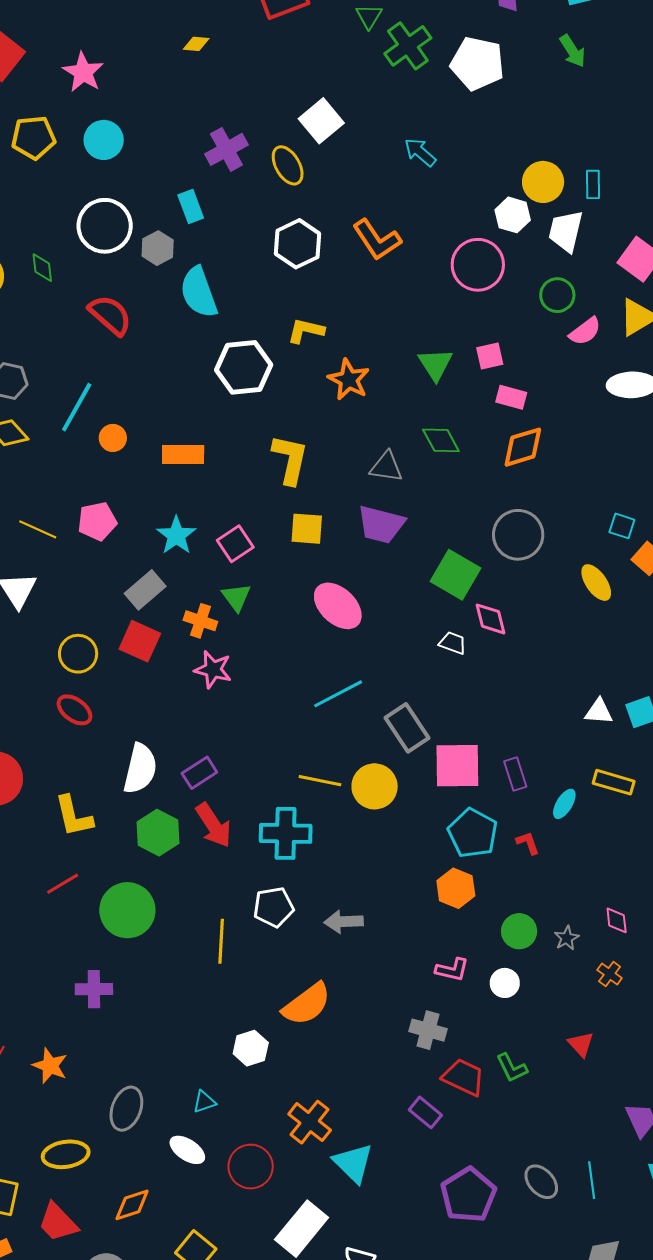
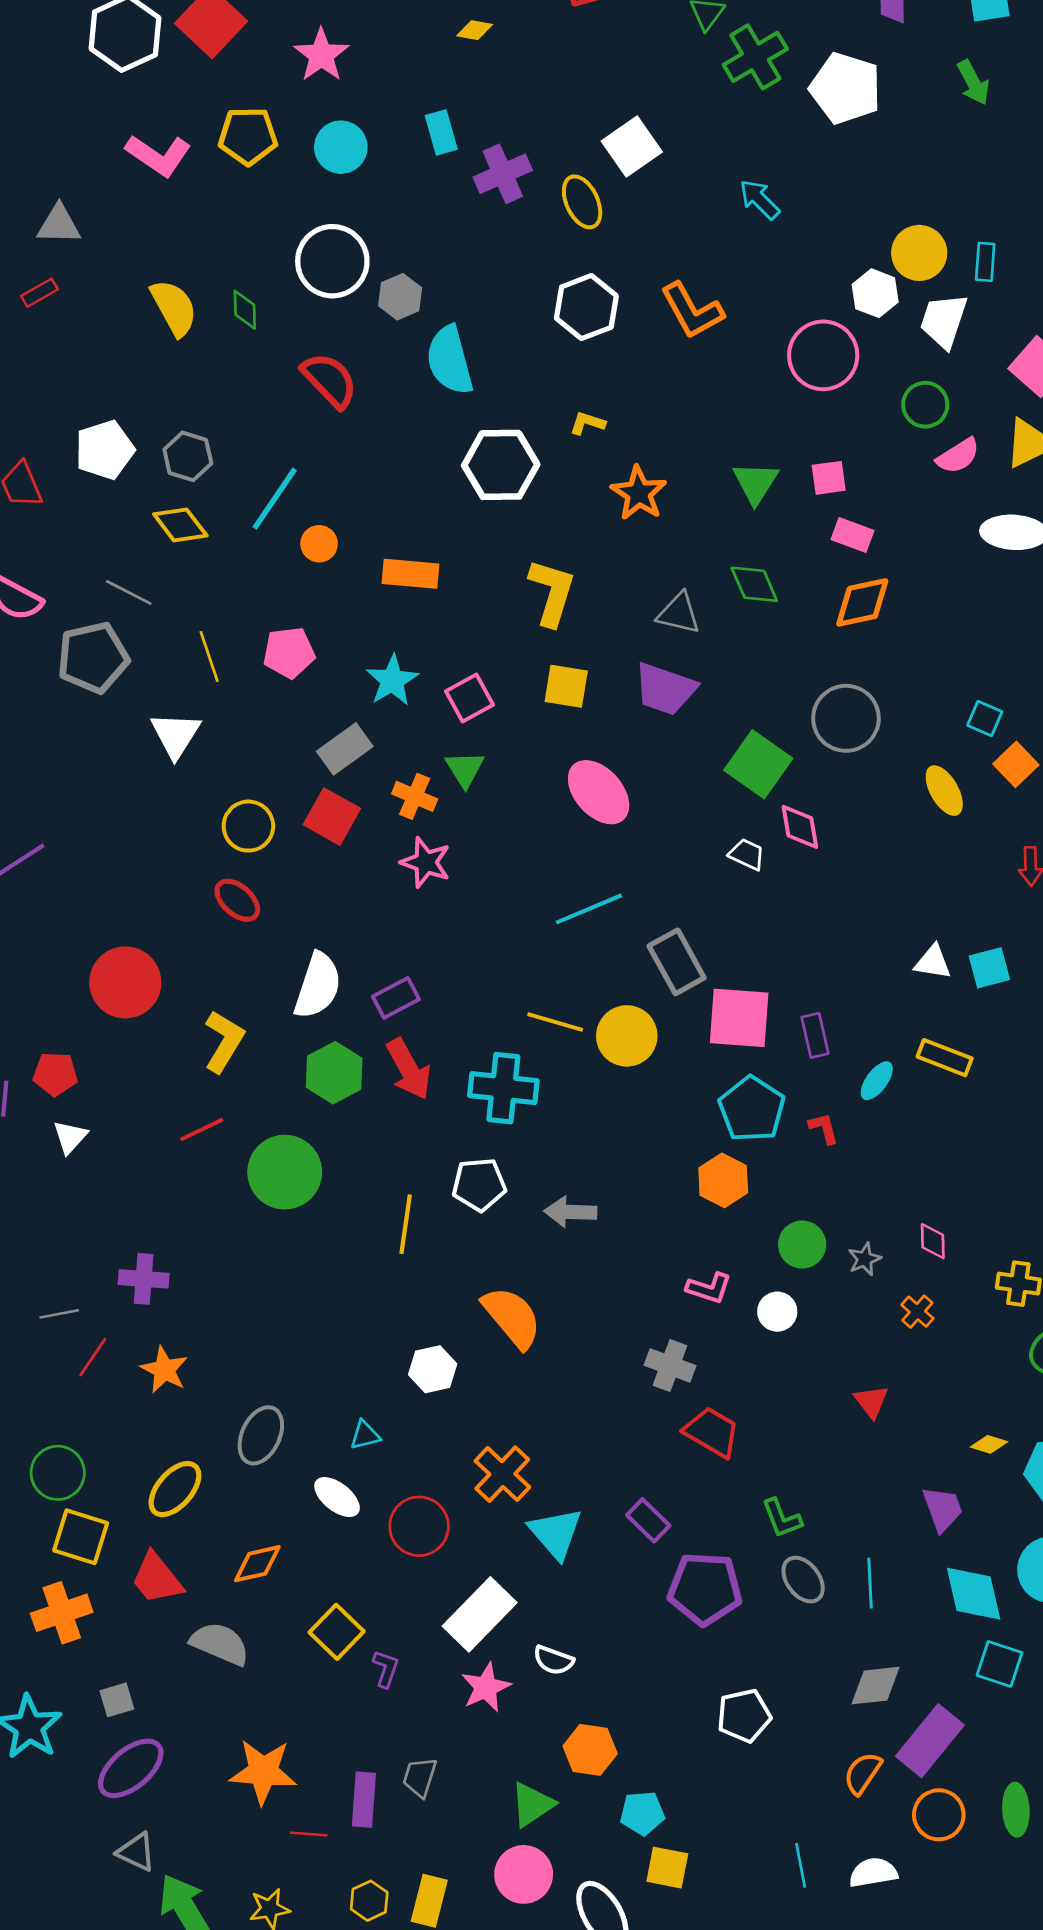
cyan rectangle: (191, 207) -> (441, 132), moved
yellow L-shape: (306, 331) -> (587, 423), size x0.7
yellow line: (38, 529) -> (209, 657), turned 42
yellow L-shape: (74, 816) -> (224, 1041), turned -141
purple cross: (94, 989) -> (144, 1279), moved
orange semicircle: (307, 1004) -> (512, 1317), turned -98
green L-shape: (512, 1068) -> (782, 1518), moved
purple rectangle: (425, 1112) -> (648, 1520), moved
yellow ellipse: (66, 1154) -> (175, 1489), turned -45
purple pentagon: (468, 1195) -> (705, 1589), turned 30

